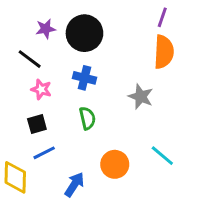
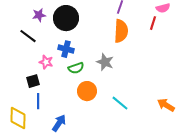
pink star: (41, 89) -> (46, 62), moved
green semicircle: (87, 118) -> (76, 68), moved, turned 84
blue line: (44, 153) -> (38, 101), turned -63
orange circle: (115, 164) -> (87, 91), moved

